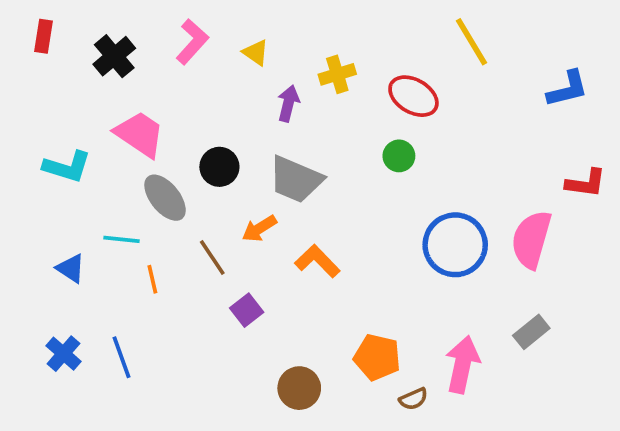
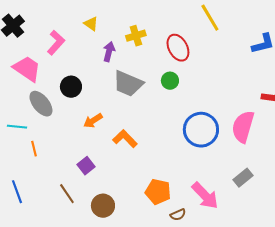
pink L-shape: (192, 42) -> (56, 43), moved
red ellipse: (413, 96) -> (178, 48), turned 32
gray trapezoid: (296, 180) -> (128, 84), moved
brown line: (212, 257) -> (67, 194), moved
pink arrow: (462, 364) -> (205, 196), turned 124
brown circle: (299, 388) -> (103, 206), moved

